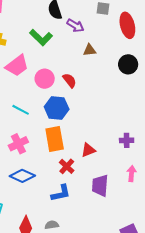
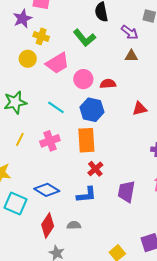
purple arrow: (75, 26) -> (130, 32), moved
red semicircle: (70, 80) -> (108, 84), turned -63
red triangle: (88, 150) -> (140, 109), moved
blue diamond: (22, 176) -> (47, 190), moved

